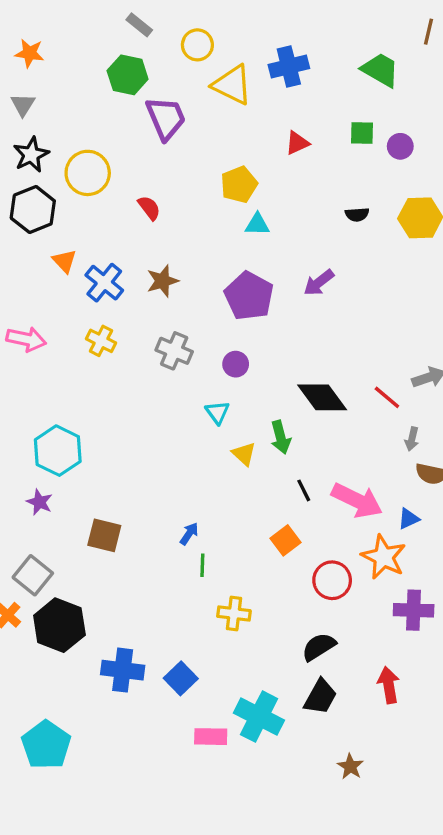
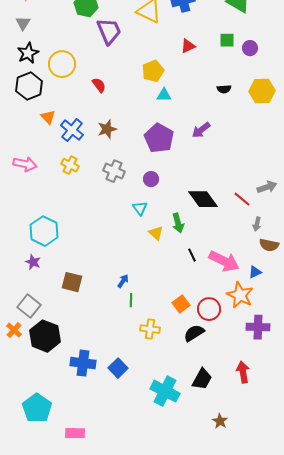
orange square: (286, 540) -> (181, 304), moved
black semicircle: (319, 647) -> (194, 333), moved
pink rectangle: (211, 737) -> (75, 433), moved

